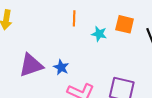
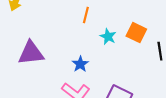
blue star: (61, 67) -> (80, 64), moved

